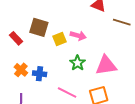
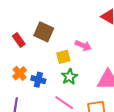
yellow square: (59, 39) -> (63, 57), moved
green star: (78, 63) -> (70, 77), moved

